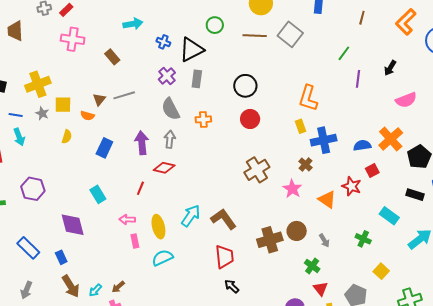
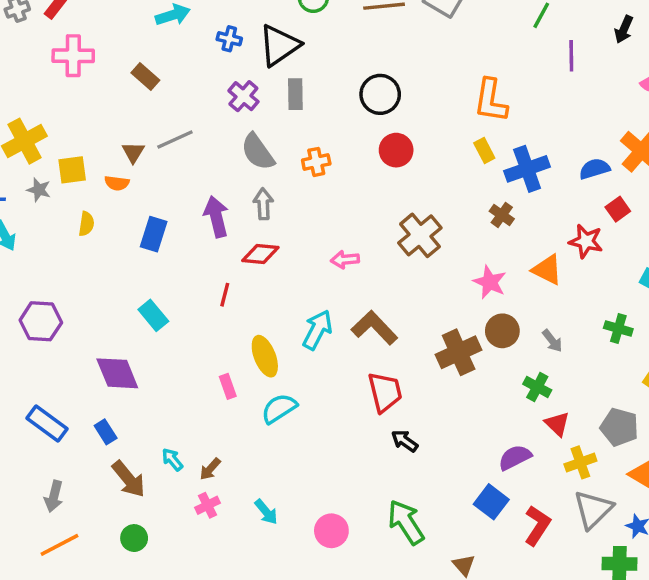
pink star: (292, 189) -> (490, 282), moved
pink arrow: (127, 219) -> (345, 260), moved
cyan arrow: (95, 290) -> (172, 459), moved, turned 104

